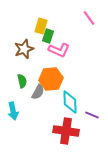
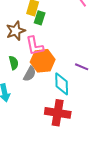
pink L-shape: (59, 50) -> (35, 46), moved, turned 55
purple line: (92, 115) -> (82, 67), moved

